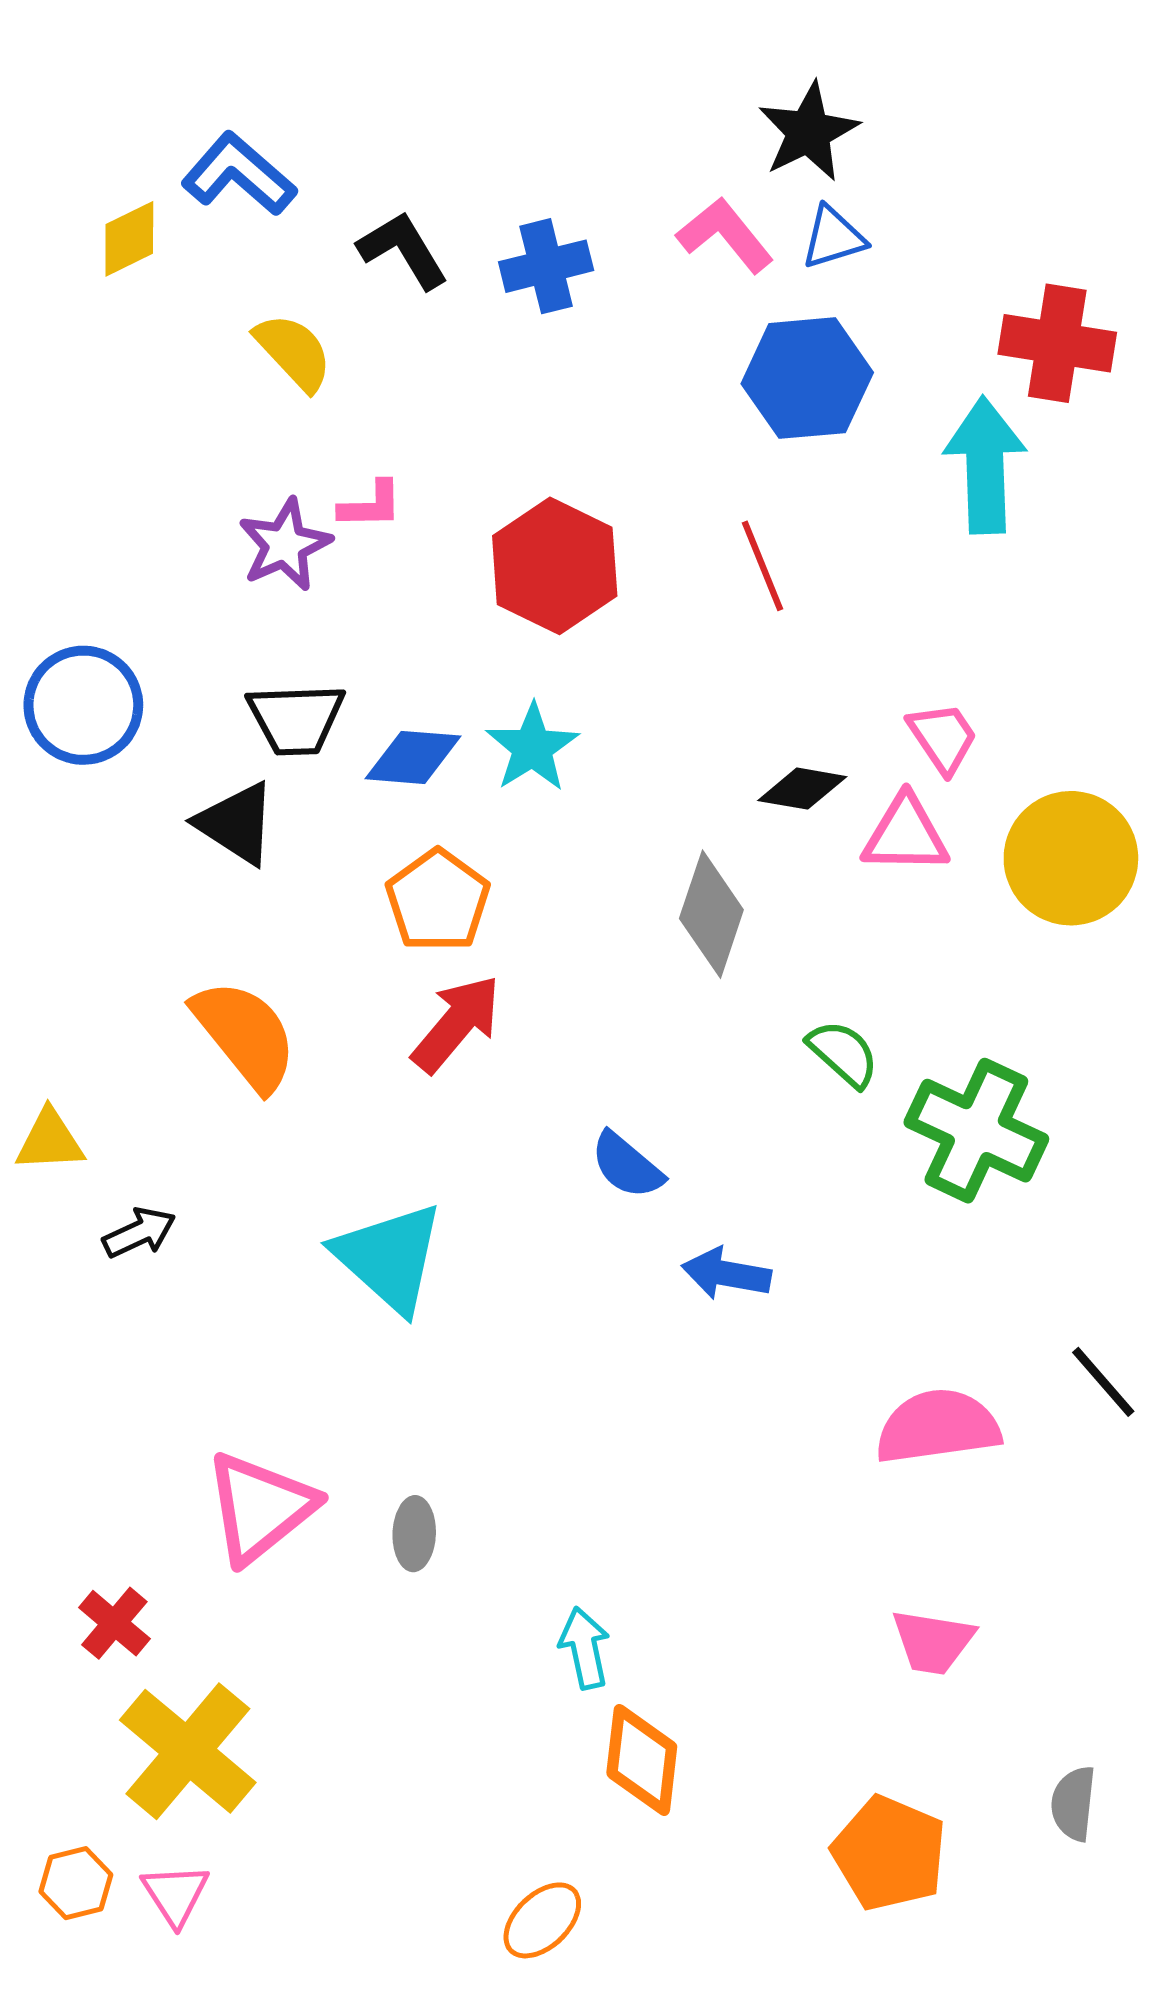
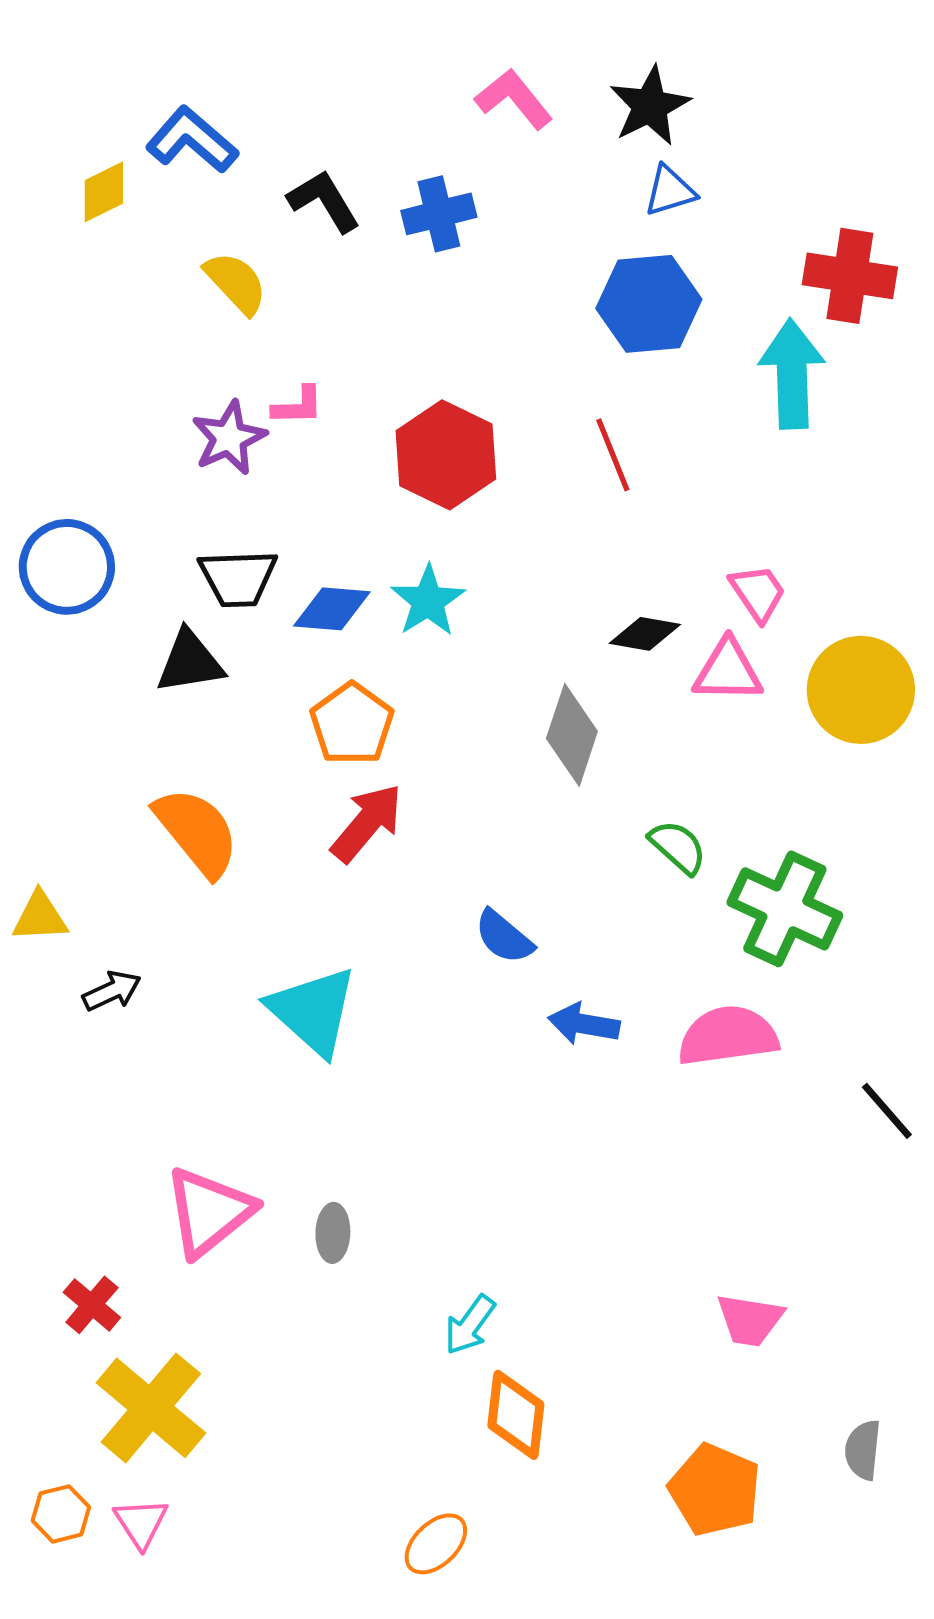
pink L-shape: (725, 235) -> (514, 99), moved
black triangle: (236, 823) -> (190, 662), turned -42
pink semicircle: (938, 1427) -> (728, 1036), moved
cyan arrow: (585, 1648) -> (470, 1325), turned -132

